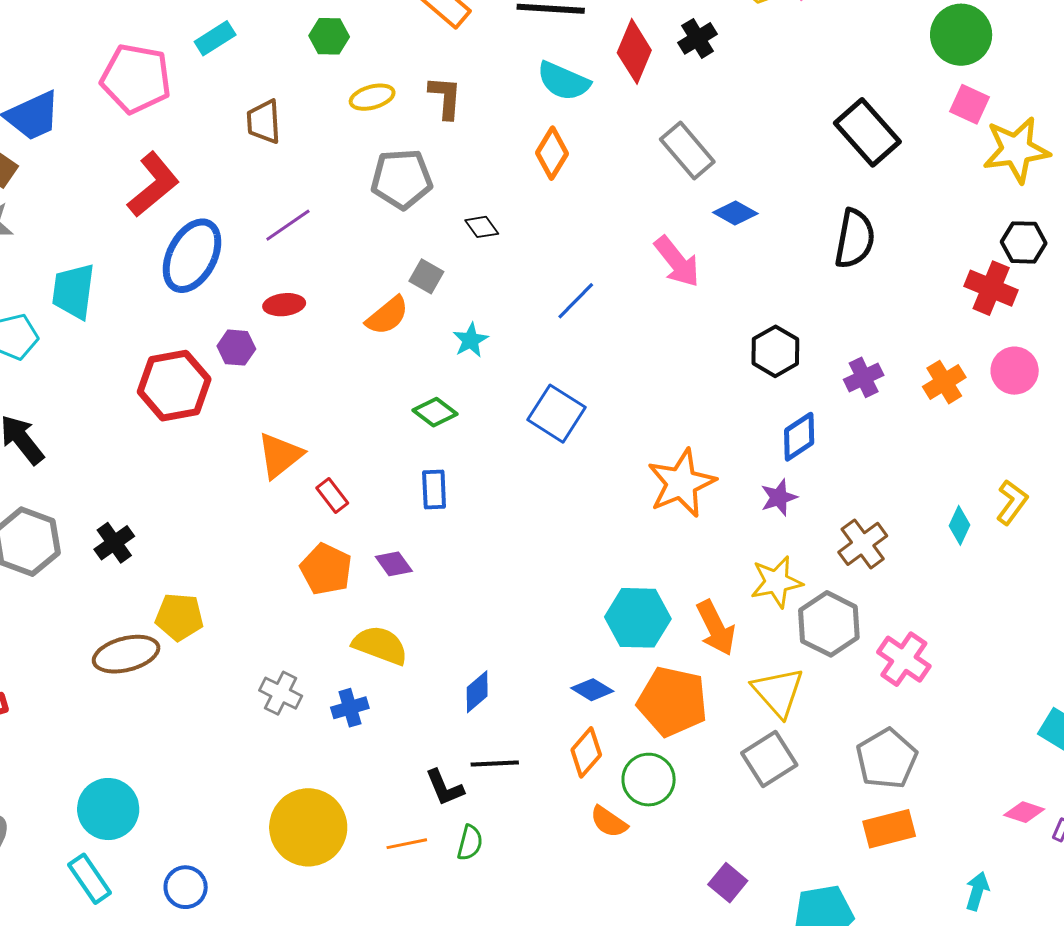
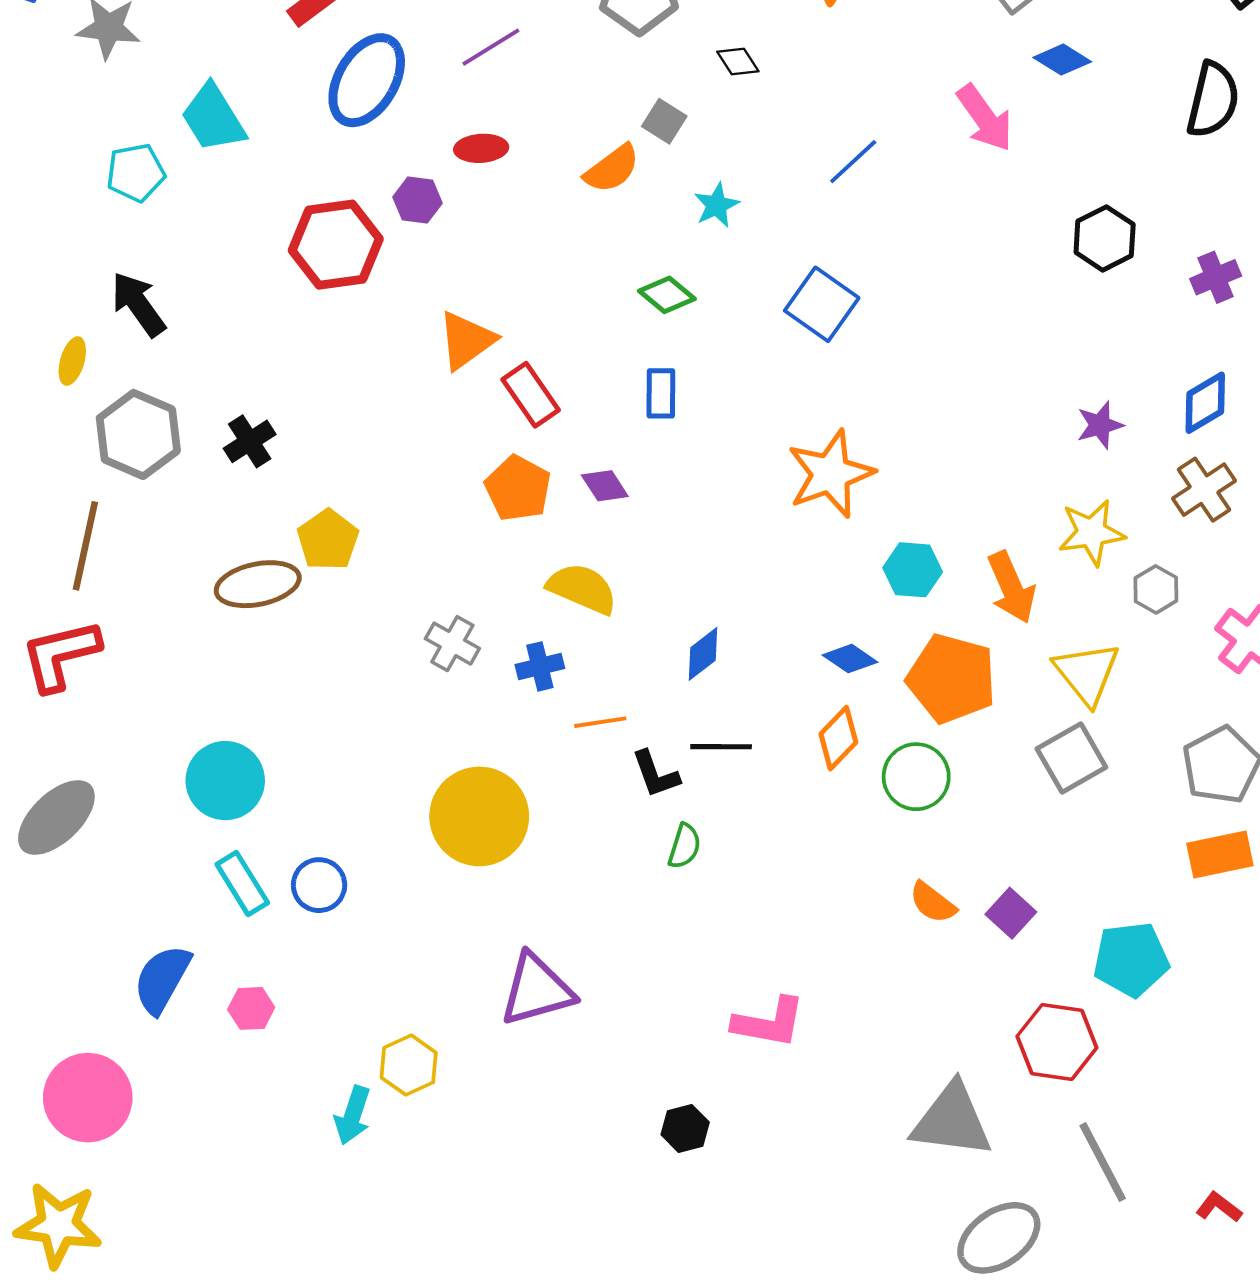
cyan trapezoid: (73, 291) -> (213, 118), turned -42
blue diamond: (799, 437) -> (1205, 403), moved
orange star: (681, 483) -> (831, 474), moved
red rectangle: (332, 495) -> (531, 395), size x1.4
yellow pentagon: (179, 617) -> (328, 540), turned 30
cyan hexagon: (638, 618) -> (913, 570), size x0.7
gray hexagon: (829, 624) -> (1156, 589), size x0.6
orange semicircle: (609, 822) -> (933, 903), moved
orange line: (407, 844) -> (600, 722), moved
cyan rectangle: (90, 879) -> (242, 884), moved

